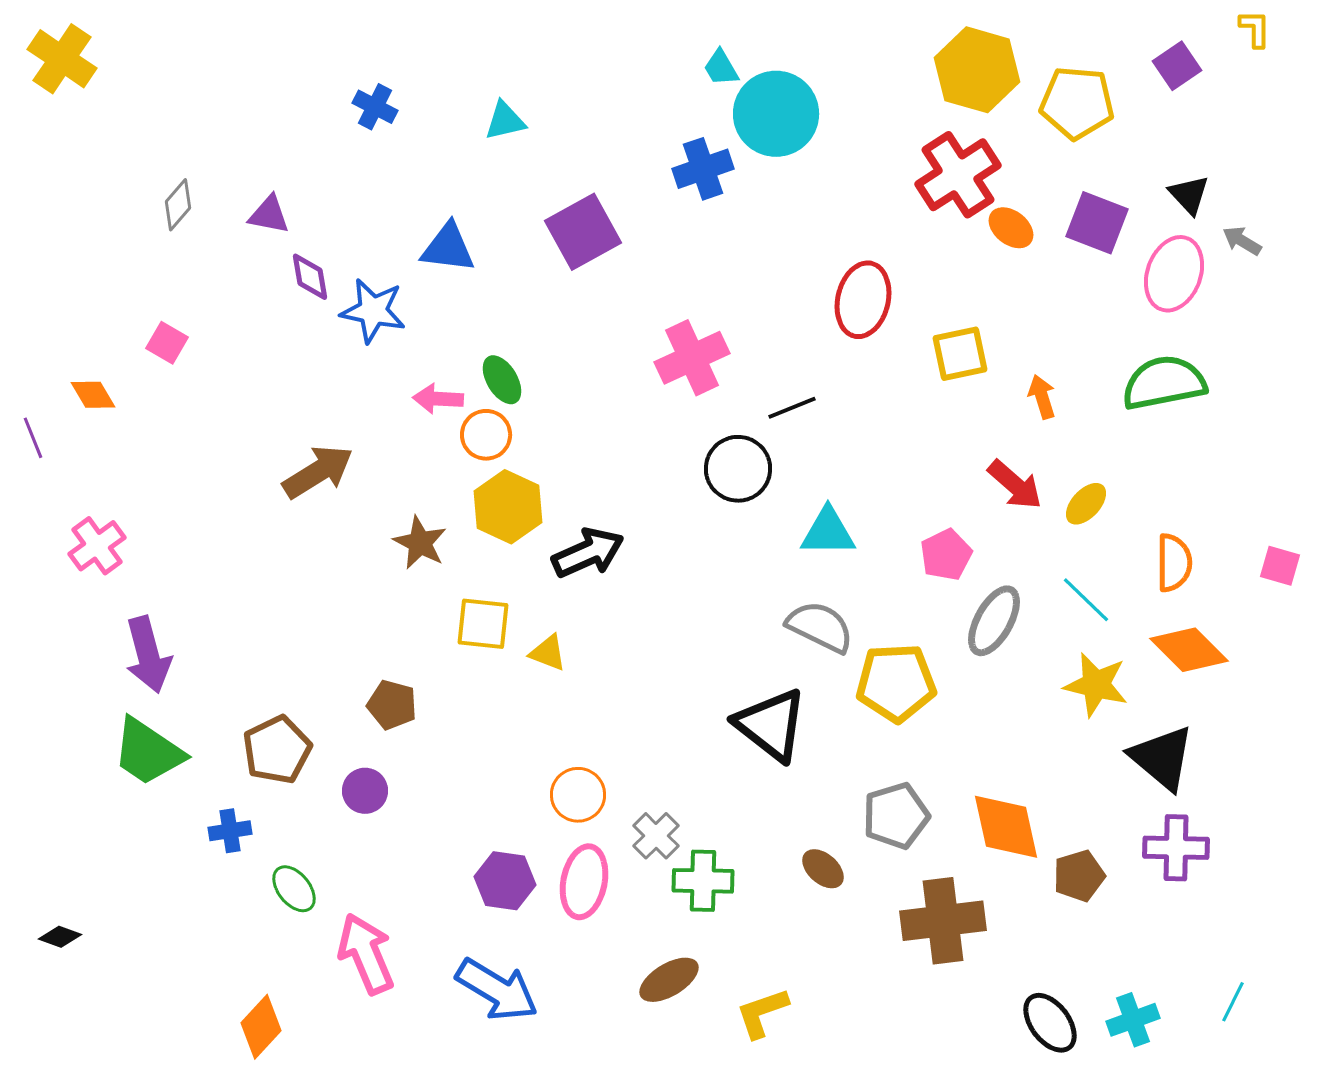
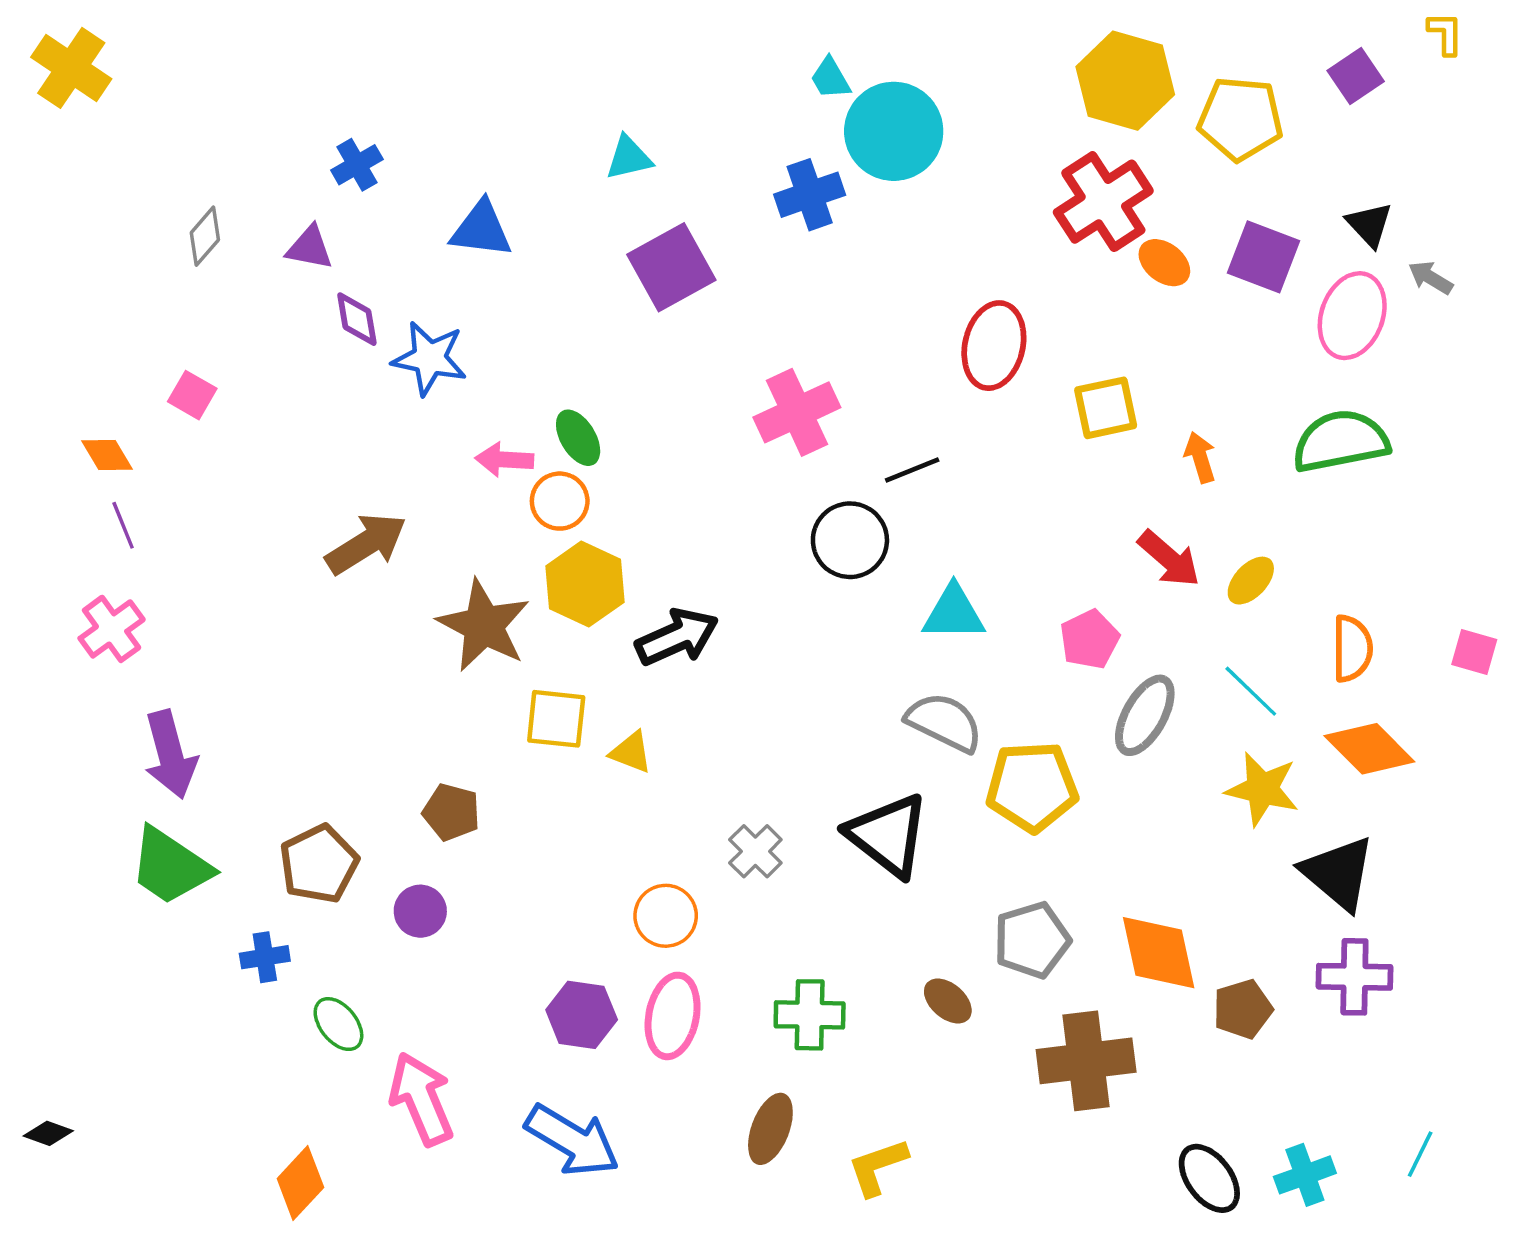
blue cross: (375, 107) -> (357, 165), moved, turned 33
cyan triangle: (505, 121) -> (629, 158), moved
blue triangle: (448, 248) -> (481, 229), moved
purple line: (33, 438) -> (123, 525), moved
brown star: (420, 543) -> (484, 625), size x1.5
gray cross: (656, 836) -> (755, 851), moved
black diamond: (60, 937) -> (48, 1133), moved
brown ellipse: (669, 980) -> (770, 1129), turned -38

